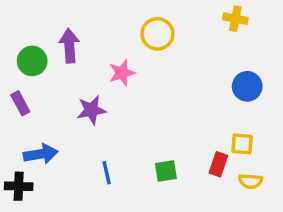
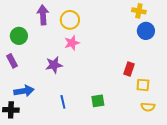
yellow circle: (157, 34) -> (70, 20), moved
purple arrow: (69, 46) -> (43, 15), moved
blue circle: (247, 86) -> (146, 31), moved
red rectangle: (218, 164) -> (129, 69), moved

